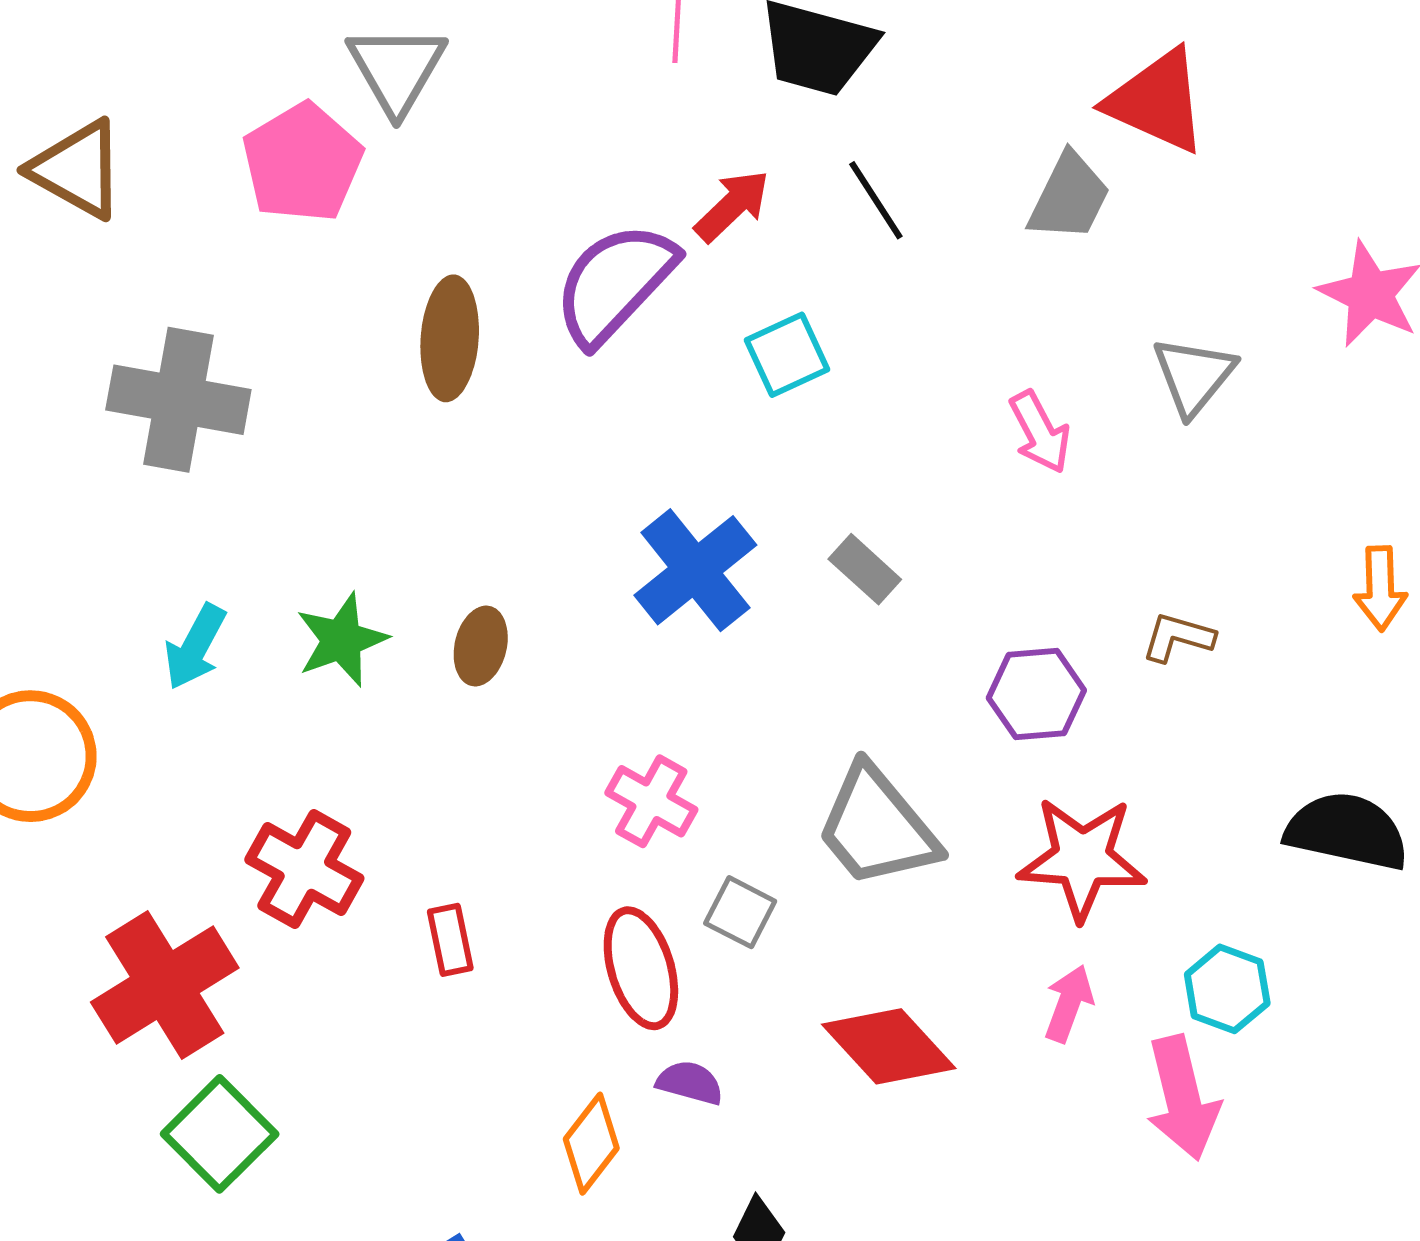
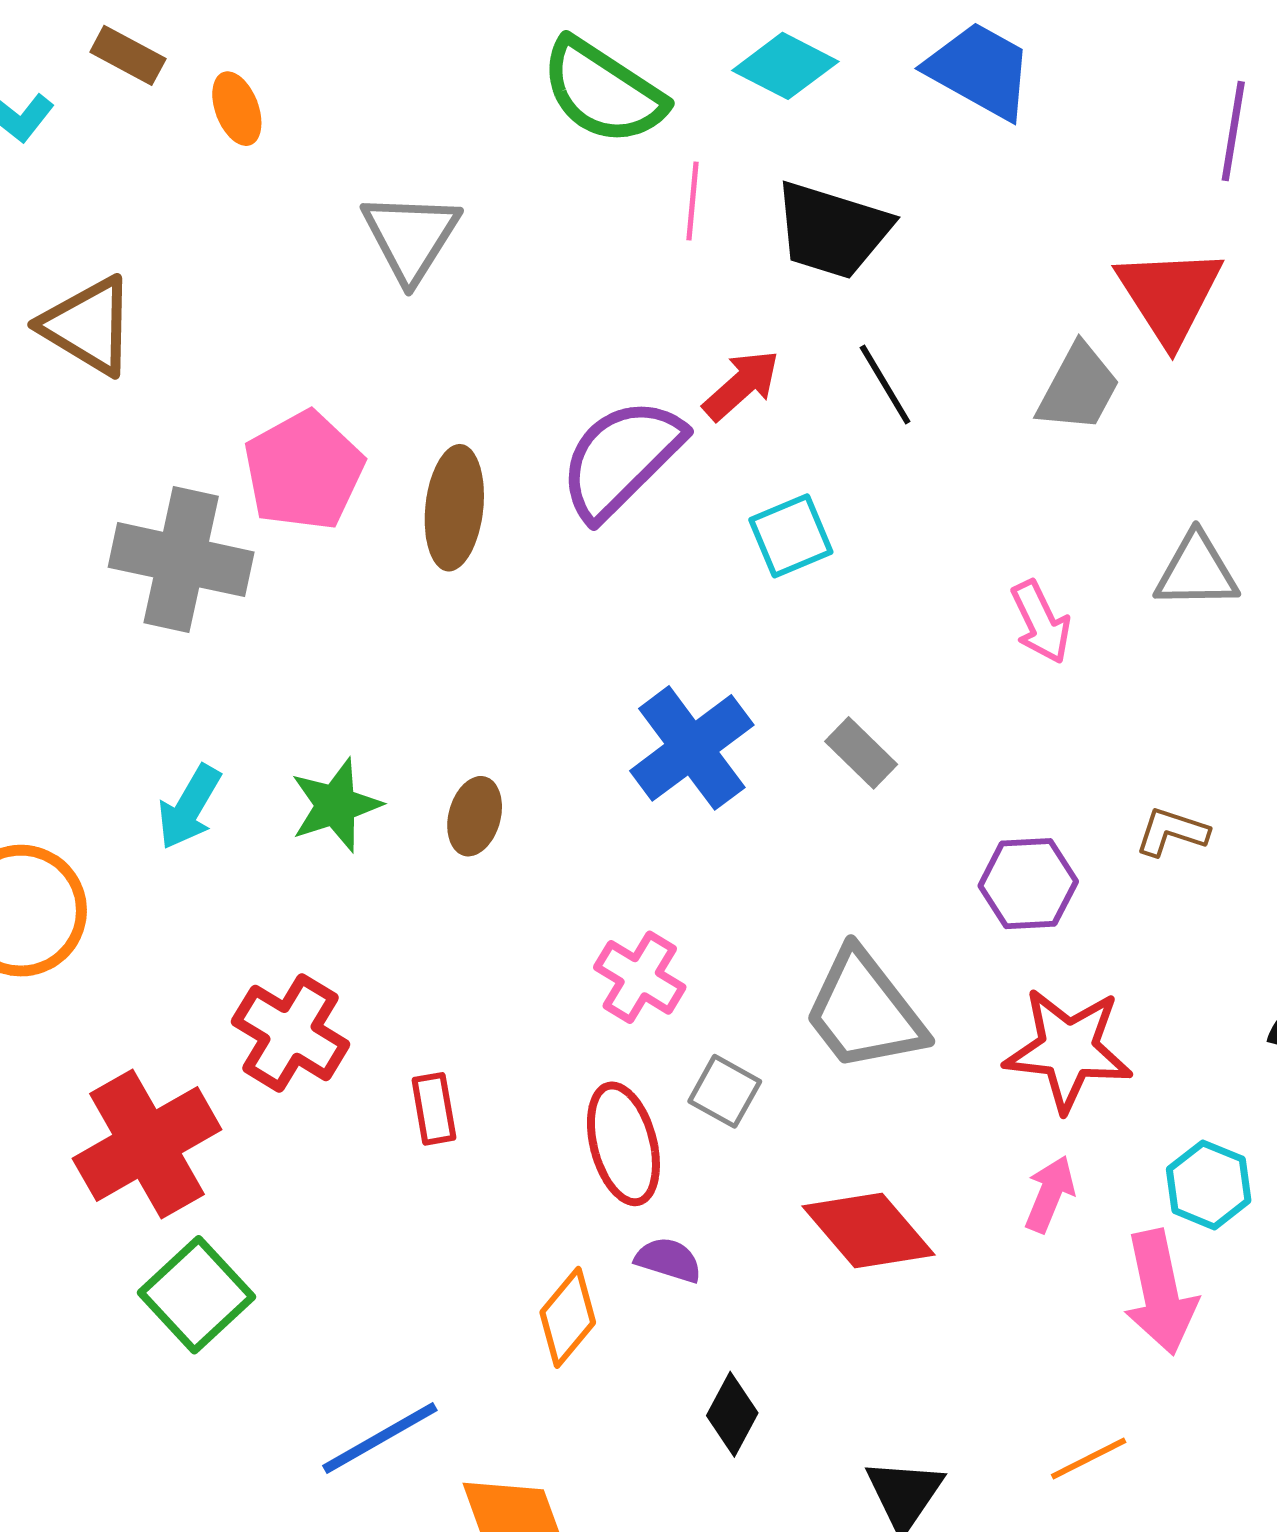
red triangle: (1157, 101) -> (1170, 295), turned 31
pink pentagon: (302, 163) -> (304, 471), moved
gray triangle: (1194, 376) -> (1197, 571), turned 48

